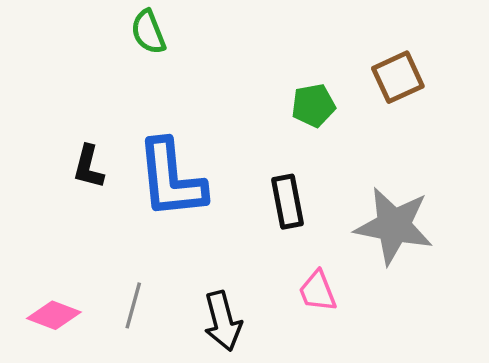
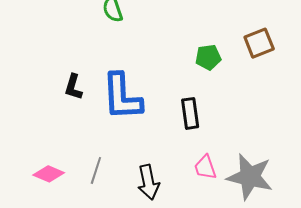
gray star: (394, 226) -> (250, 177), moved

